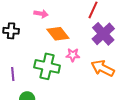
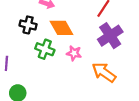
black cross: (11, 31) -> (28, 25), moved
green cross: (47, 66) -> (45, 49), moved, size x0.7

